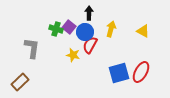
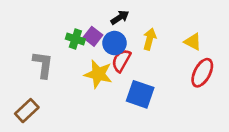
black arrow: (89, 13) -> (120, 17), turned 56
yellow star: (73, 55) -> (98, 74), size x1.5
red ellipse: (141, 72) -> (202, 73), moved
blue square: (119, 73) -> (140, 94), moved, turned 35

